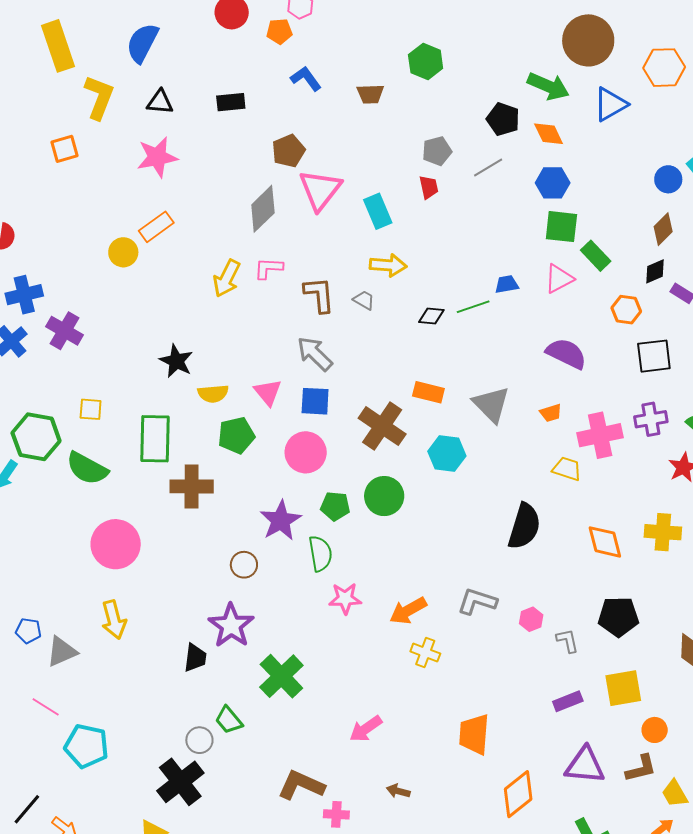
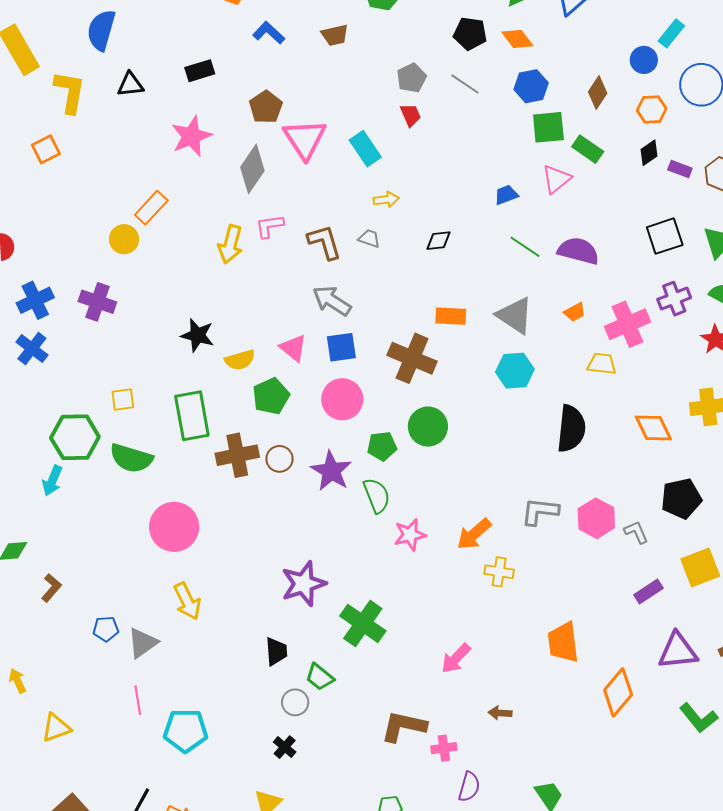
pink star: (157, 157) -> (191, 136), moved
gray line: (488, 167) -> (465, 84), turned 76
brown diamond: (663, 229) -> (598, 93), moved
yellow arrow: (388, 265) -> (386, 200), size x0.7
green line: (473, 307) -> (525, 247), moved, turned 64
orange hexagon: (626, 310) -> (652, 110), moved
purple cross: (64, 331) -> (97, 302), moved
cyan hexagon: (447, 454) -> (515, 371), moved
brown circle: (244, 565) -> (280, 459), moved
pink hexagon: (531, 619) -> (596, 518), size x1.6
purple star: (231, 626) -> (304, 584), turned 30
black trapezoid: (195, 658) -> (276, 651), moved
pink line: (46, 707) -> (138, 700), turned 60
black cross: (180, 782) -> (285, 747), size x0.5

